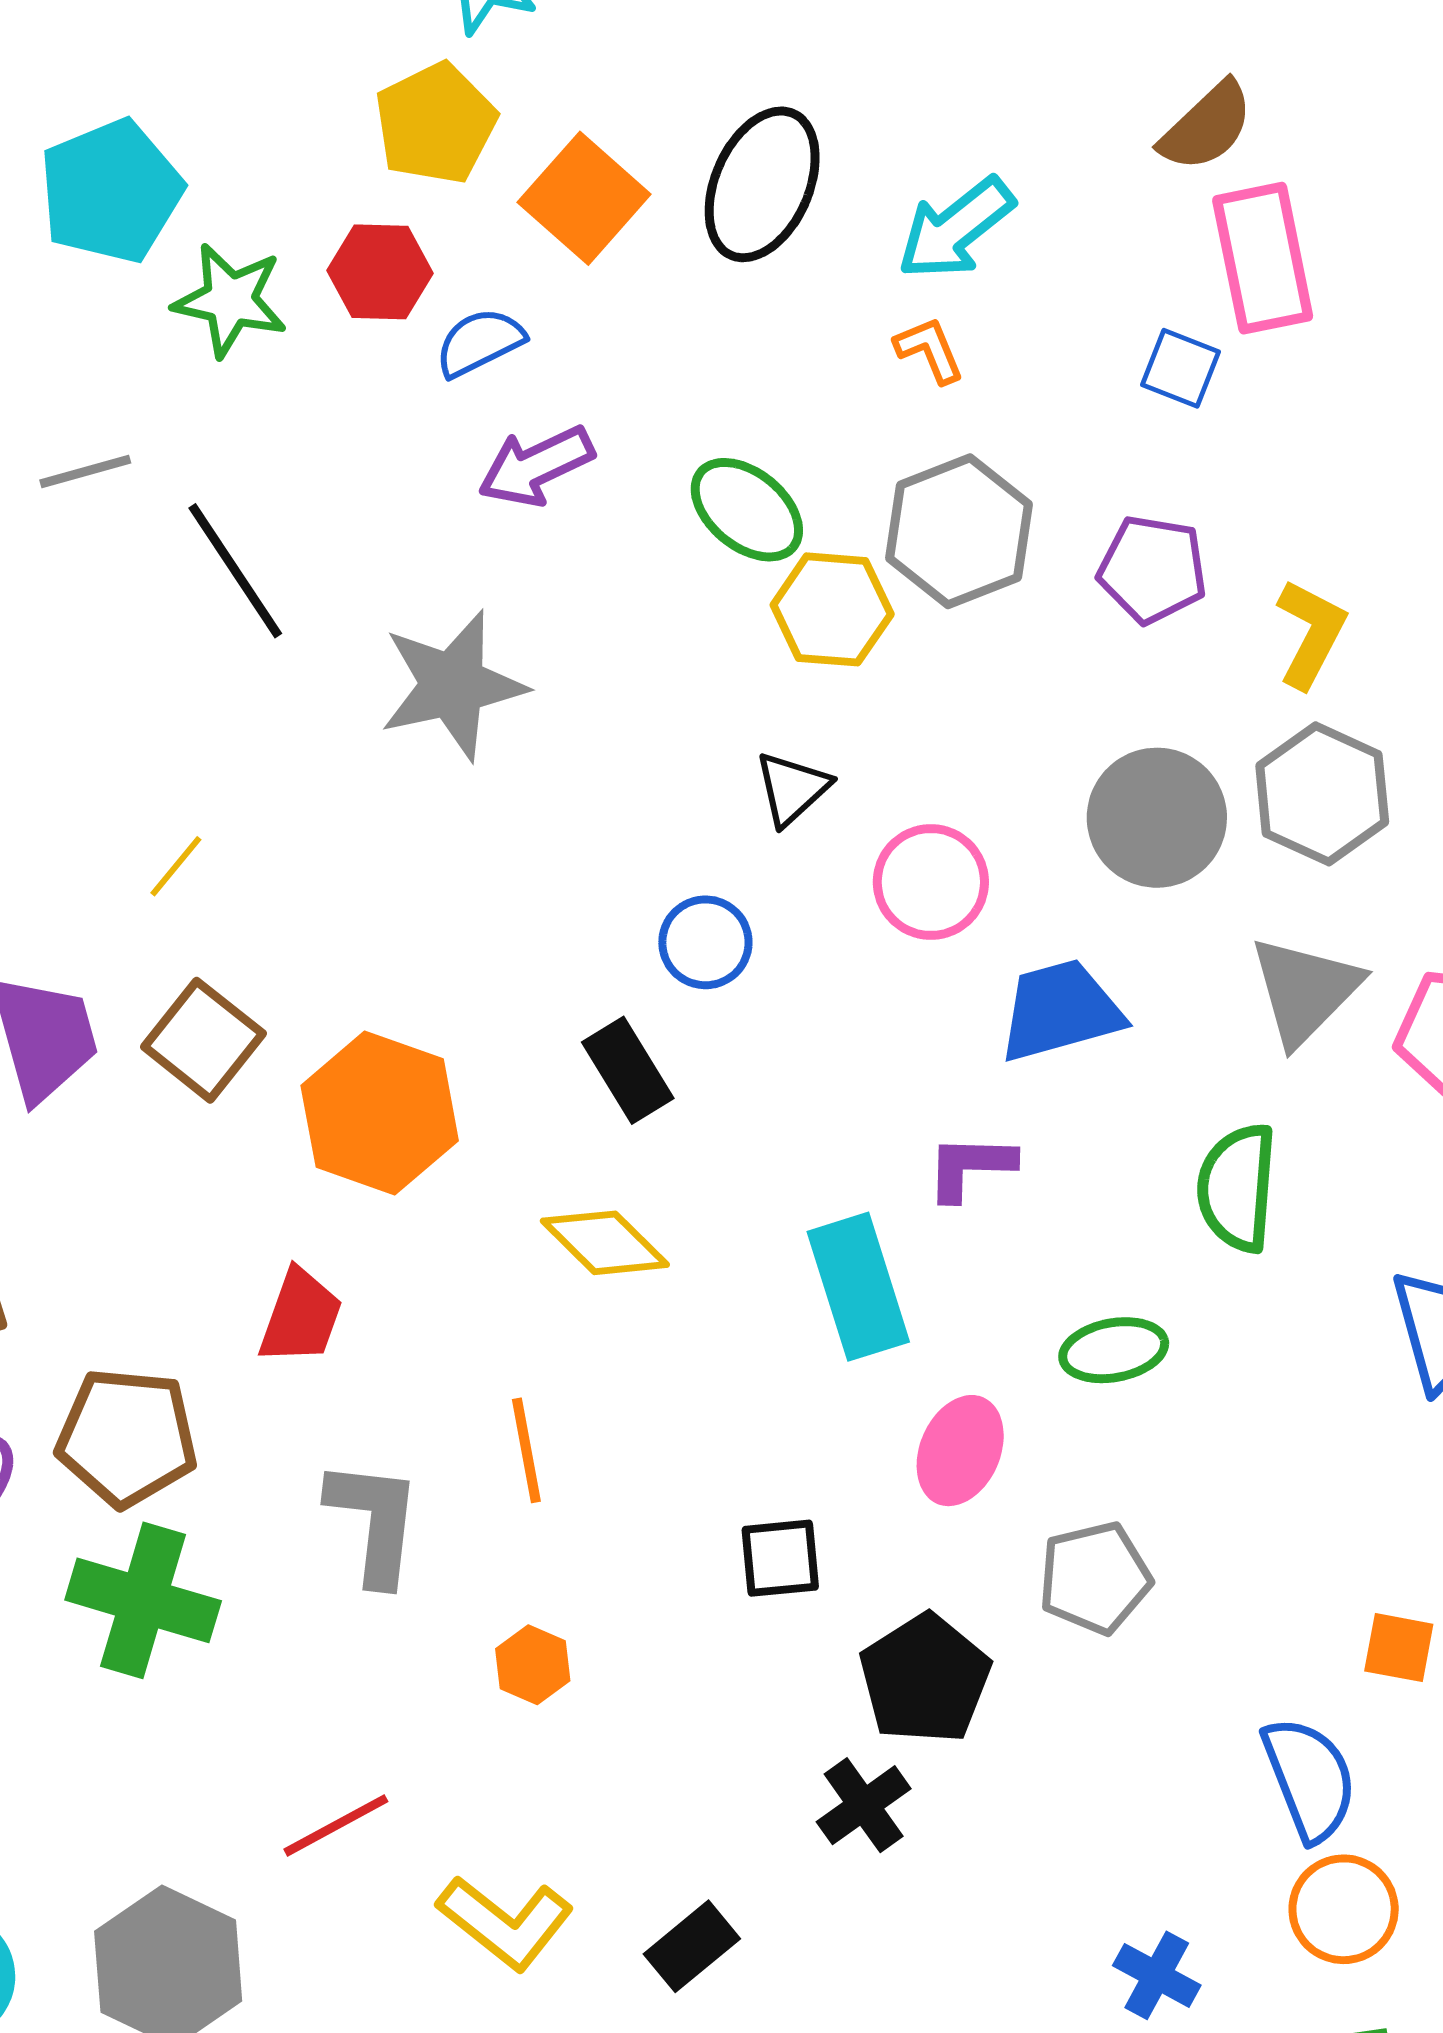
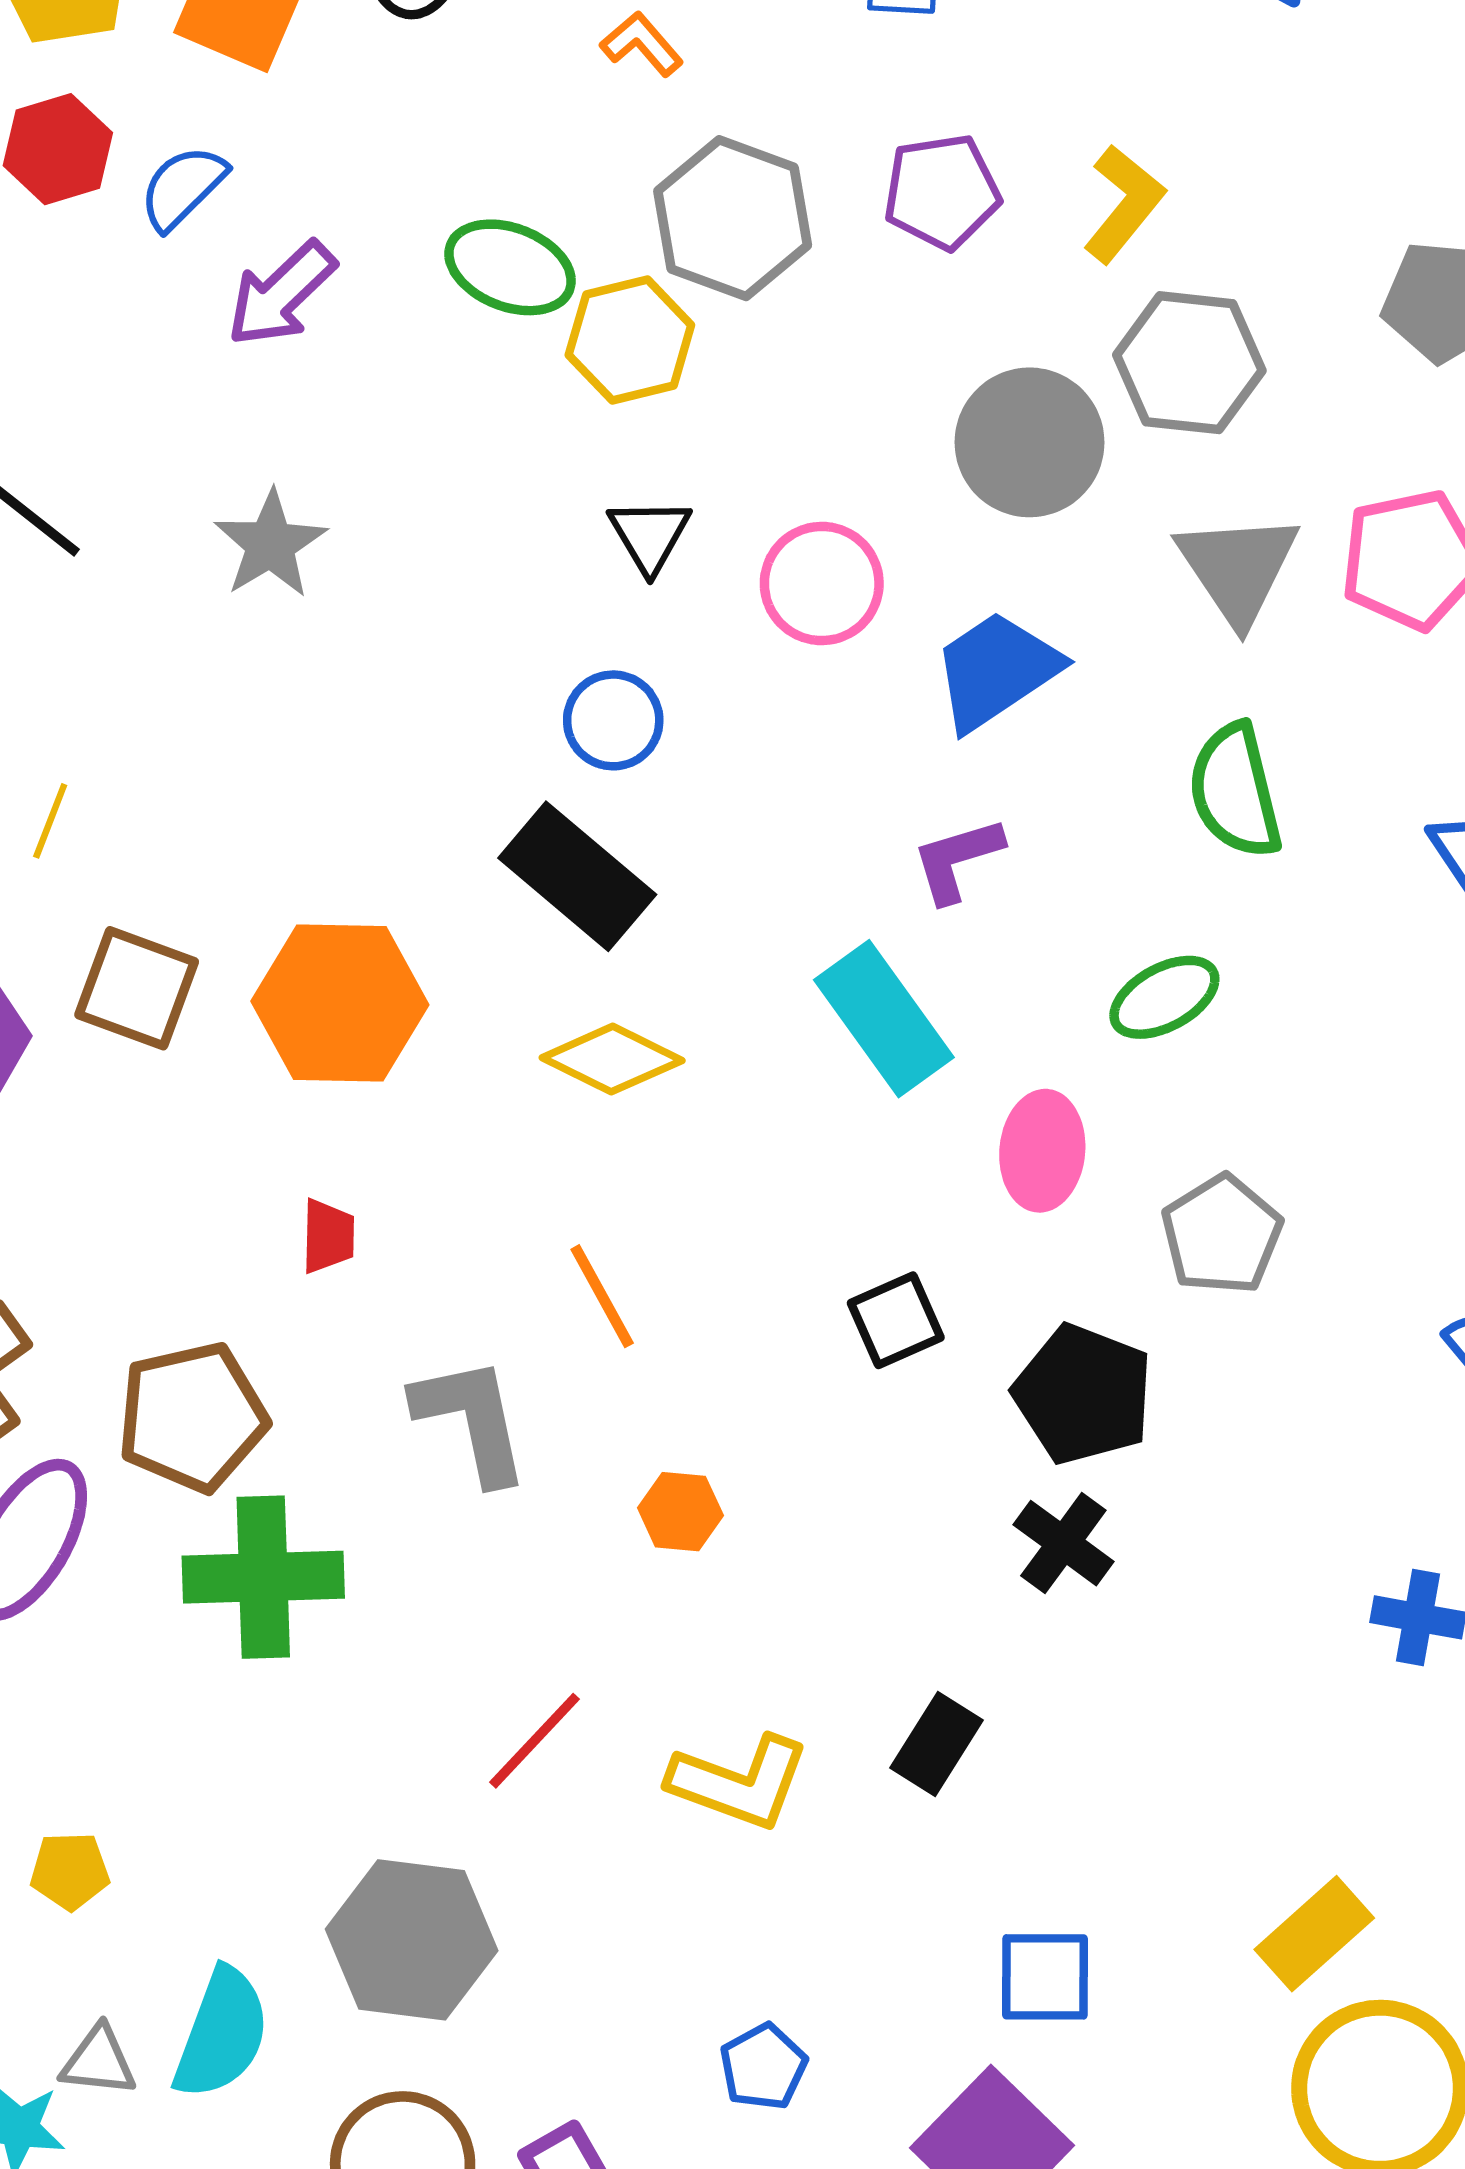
yellow L-shape: (1311, 633) -> (1124, 204), turned 30
gray star: (453, 685) -> (270, 544), size x0.7
black rectangle: (628, 1070) -> (577, 876), size x1.4
red trapezoid: (301, 1317) -> (328, 1236), size x0.7

